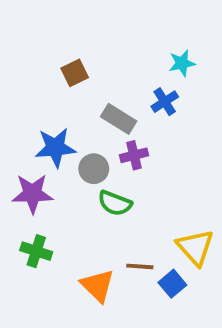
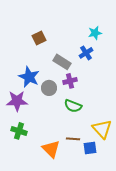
blue star: (55, 148) -> (29, 77), turned 30
green semicircle: (115, 203) -> (73, 106), moved
blue square: (172, 284) -> (90, 148), turned 32

